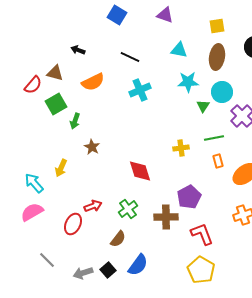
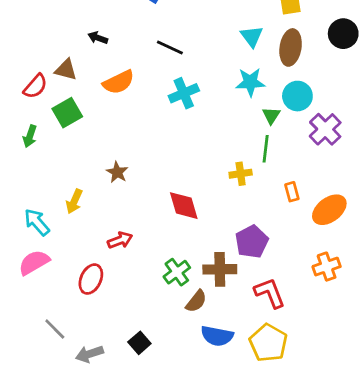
cyan triangle: (179, 50) -> (252, 36), moved, turned 42
green arrow: (75, 121) -> (30, 136), moved
green line: (214, 138) -> (266, 149), moved, turned -72
red arrow: (93, 206) -> (120, 240), moved
green cross: (128, 209) -> (177, 272), moved
brown semicircle: (118, 239) -> (196, 301), moved
blue semicircle: (138, 265) -> (217, 336), moved, turned 65
gray arrow: (83, 273) -> (89, 354), moved

